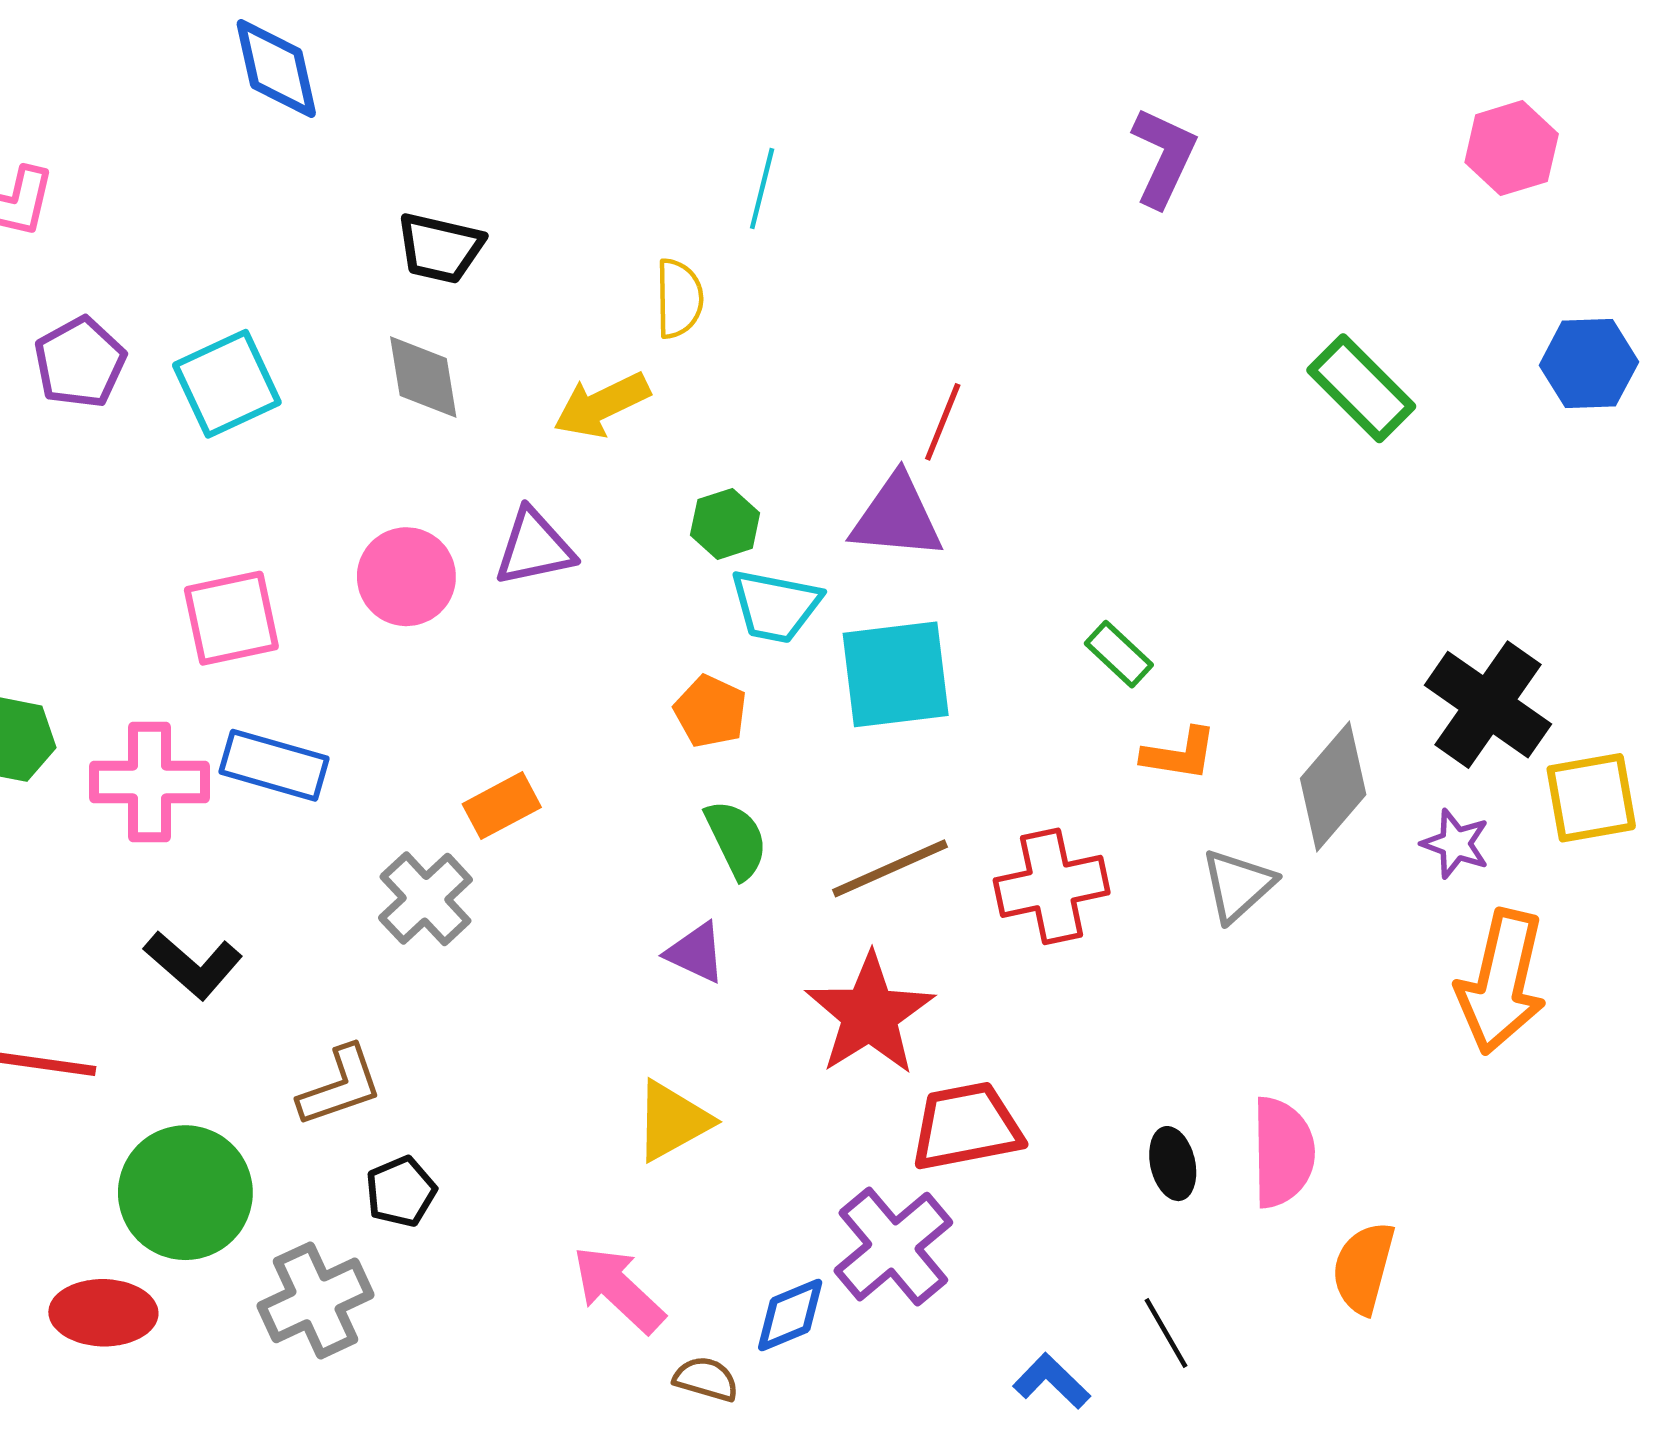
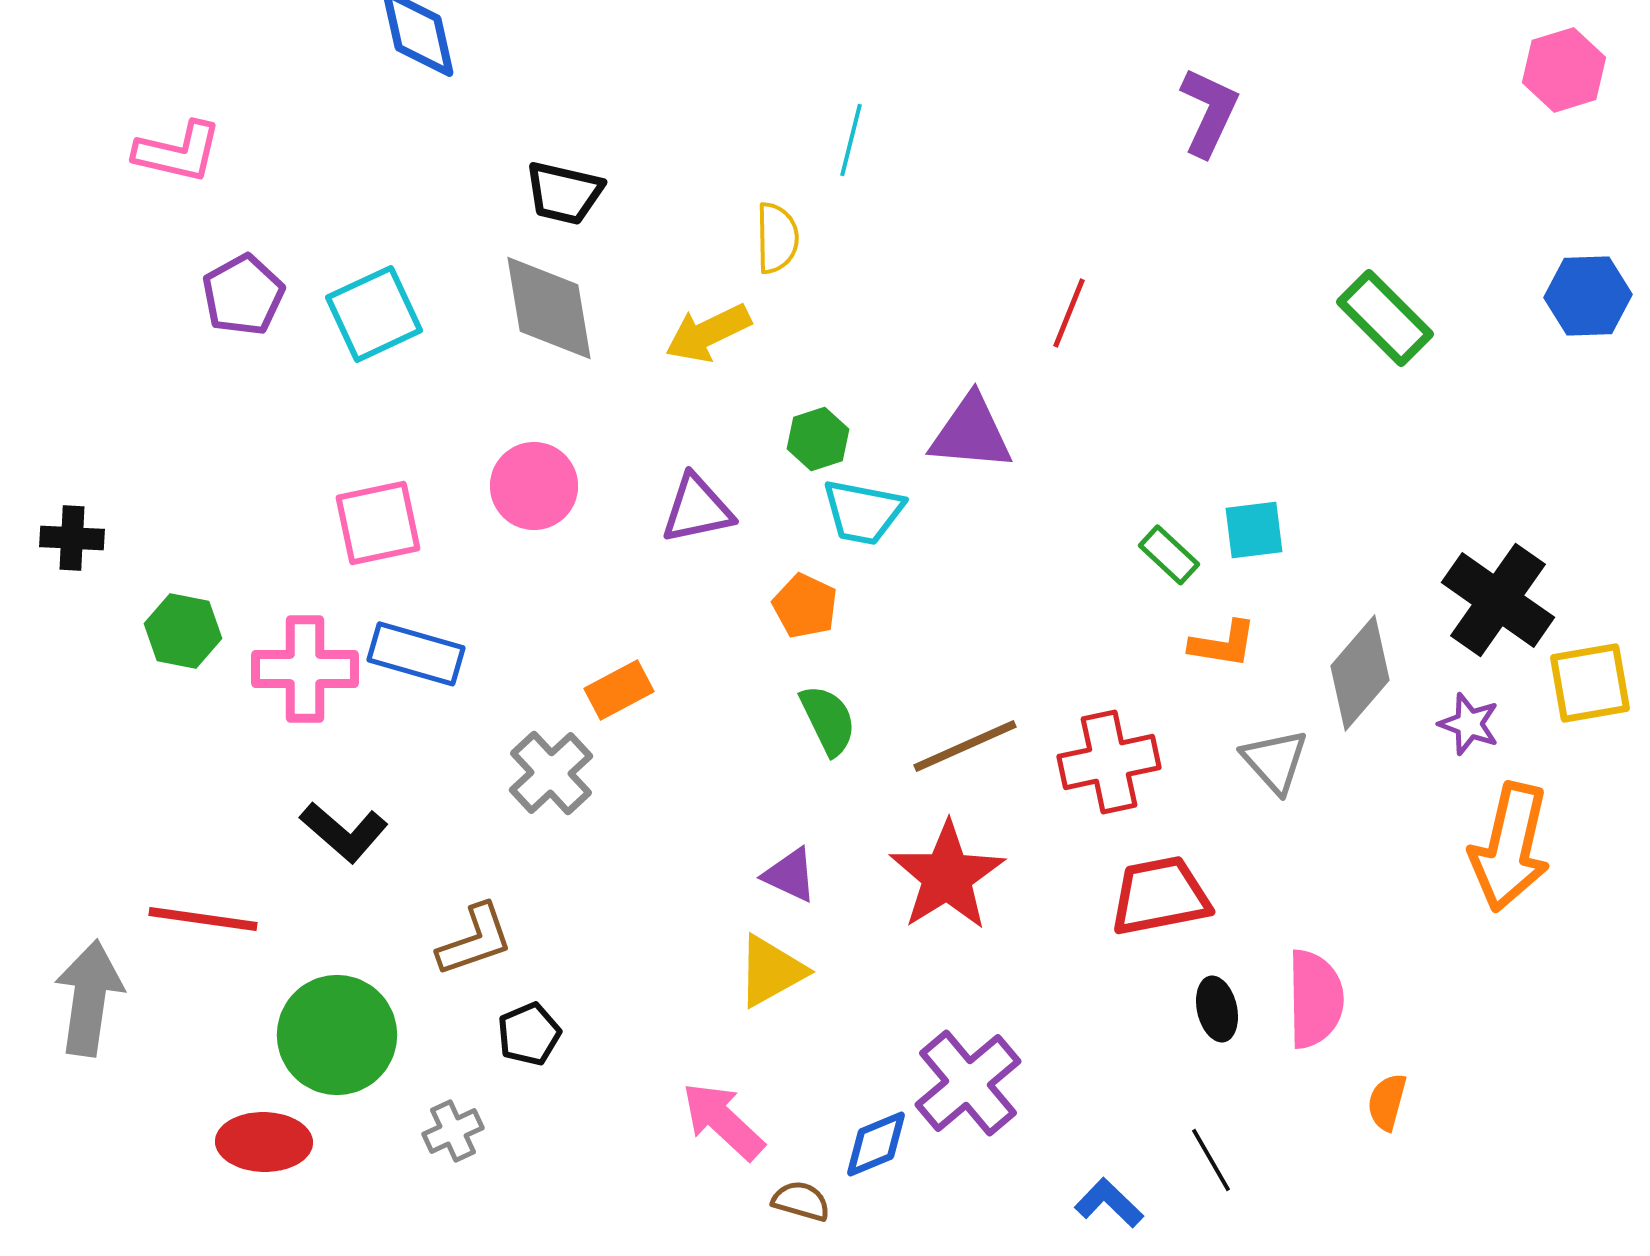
pink hexagon: (1512, 148) -> (1564, 70), moved
gray diamond: (423, 377) -> (549, 308), size x1.4
red line: (943, 422) -> (1069, 313), moved
purple triangle: (534, 548) -> (697, 509), moved
cyan square: (896, 674) -> (1254, 530), moved, size x0.6
gray triangle: (1238, 885) -> (1275, 761), turned -30
purple triangle: (696, 953) -> (790, 875), moved
red trapezoid: (966, 1126) -> (1160, 896), moved
orange semicircle: (1363, 1268) -> (1387, 1102), size x0.7
gray cross: (316, 1300) -> (453, 1131), size x0.6

